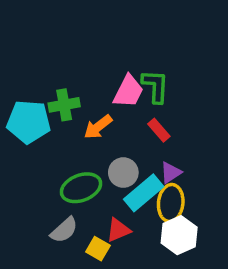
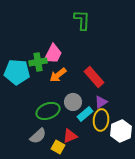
green L-shape: (155, 86) -> (82, 20), moved
pink trapezoid: (128, 91) -> (53, 54), moved
red rectangle: (159, 130) -> (94, 77), size x1.5
cyan rectangle: (144, 193) -> (85, 114), size x0.7
white hexagon: (179, 235) -> (121, 131), moved

